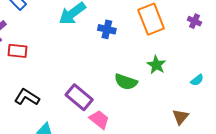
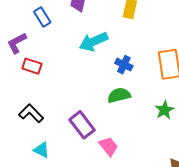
green semicircle: (126, 82) -> (119, 95), moved, turned 135
pink trapezoid: (99, 119) -> (109, 146), moved

